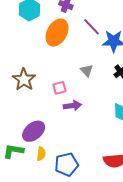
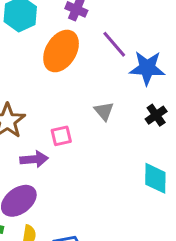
purple arrow: (72, 106) -> (34, 159), moved

